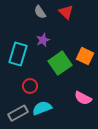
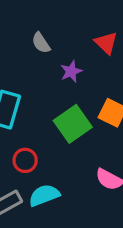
red triangle: (66, 12) -> (106, 43), moved
purple star: (43, 40) -> (71, 71), moved

